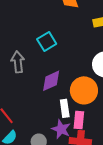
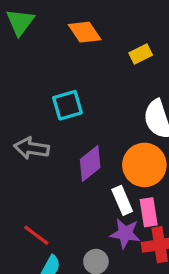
cyan square: (47, 41) -> (67, 105), turned 30
gray arrow: (18, 62) -> (32, 148), turned -60

